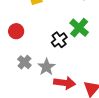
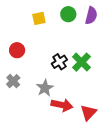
green cross: (79, 28) -> (81, 62), moved
gray cross: (24, 62) -> (13, 81), moved

